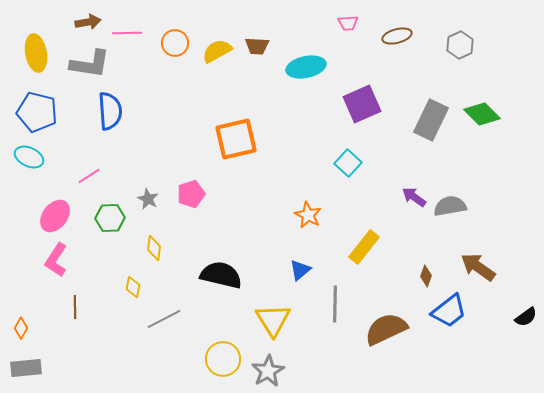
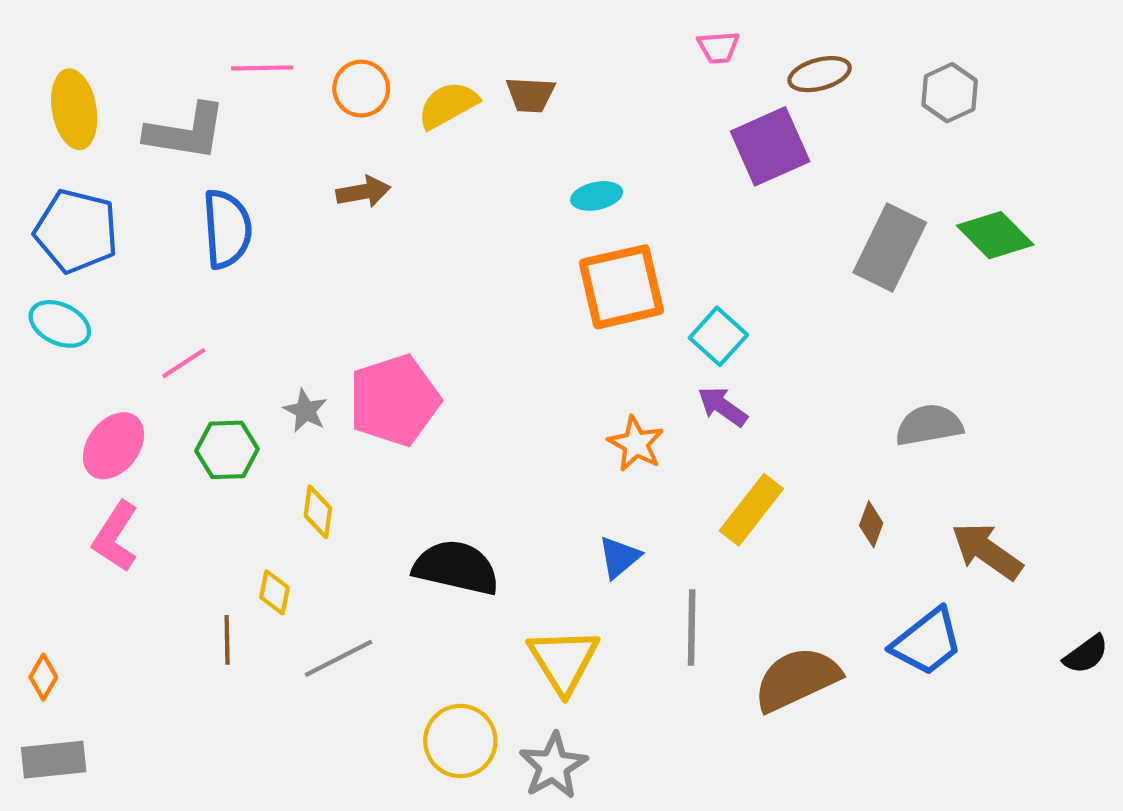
brown arrow: (88, 22) -> (363, 192), moved
cyan ellipse: (306, 67) -> (597, 196), moved, size x0.6
purple square: (362, 104) -> (770, 146), moved
orange square: (236, 139) -> (621, 287), moved
pink pentagon: (191, 194) -> (394, 400), size x1.6
purple arrow: (414, 197) -> (723, 407), moved
brown diamond: (426, 276) -> (871, 524), moved
brown line: (75, 307) -> (227, 640), moved

